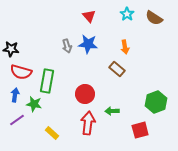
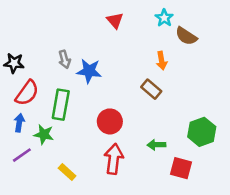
brown semicircle: (154, 18) -> (186, 36), moved
blue star: (88, 44) -> (89, 71), moved
gray arrow: (67, 46) -> (65, 59), moved
red semicircle: (21, 72) -> (27, 93), turned -70
green arrow: (112, 111) -> (156, 145), moved
red square: (140, 130) -> (181, 168), turned 30

